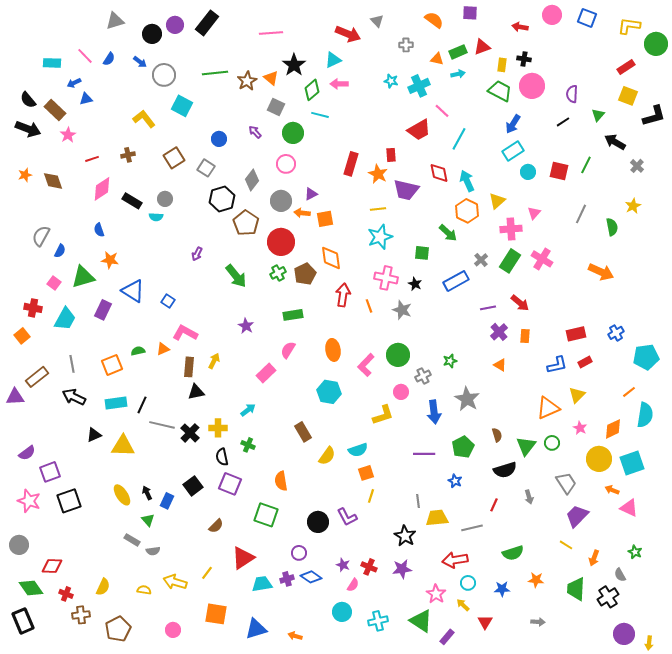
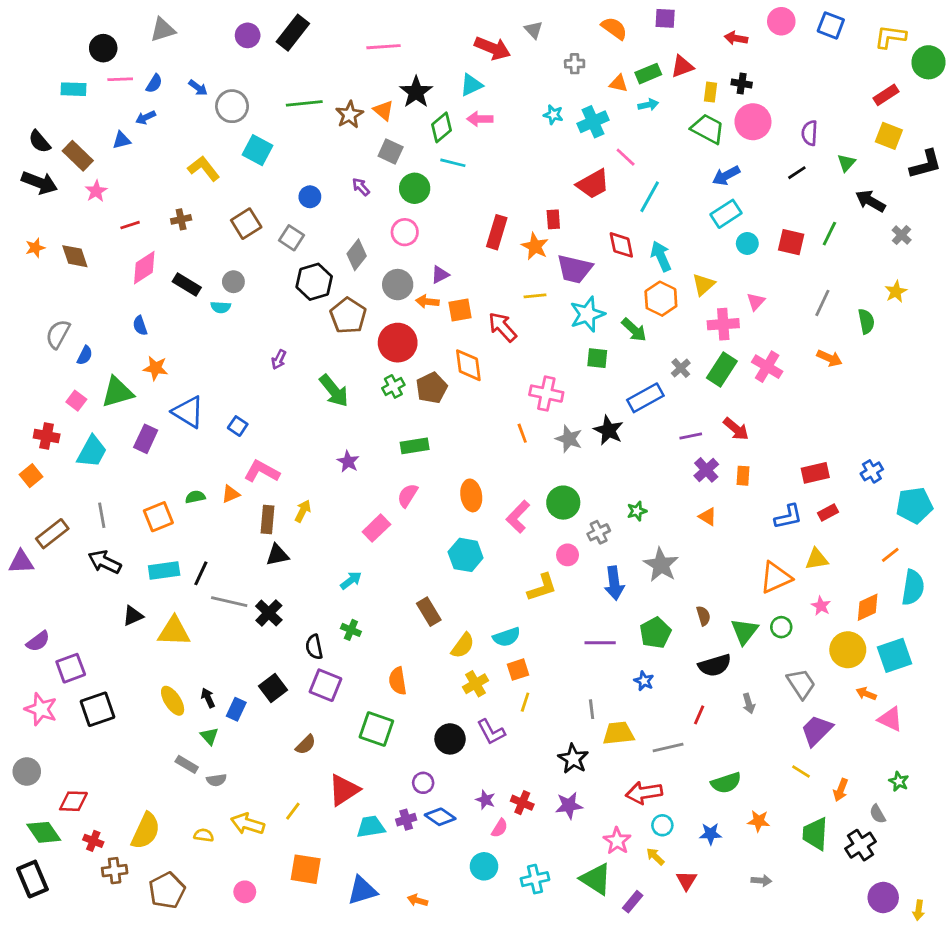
black circle: (152, 34) -> (103, 48), moved
pink line: (85, 56) -> (120, 79), turned -48
blue arrow: (74, 83) -> (146, 117), moved
blue arrow: (513, 124) -> (726, 176), turned 30
cyan star: (380, 237) -> (587, 314), moved
orange arrow: (601, 272) -> (829, 358), moved, size x0.7
black star: (415, 284) -> (609, 430), moved, size x1.5
red arrow: (343, 295) -> (502, 327), moved, turned -50
yellow triangle: (577, 395) -> (817, 559), turned 36
yellow cross: (218, 428) -> (476, 684), moved, turned -30
yellow semicircle: (103, 587) -> (146, 831), size x1.5

